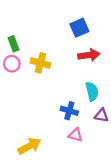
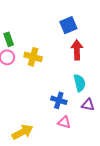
red arrow: (89, 55) -> (77, 50), turned -84

